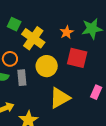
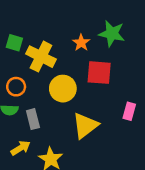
green star: (92, 29) -> (112, 34), turned 30
gray rectangle: (22, 78) -> (33, 119), moved

